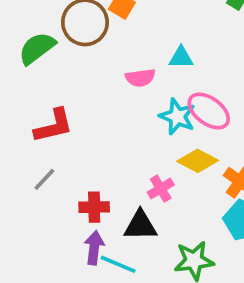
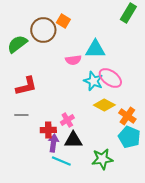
cyan triangle: (181, 57) -> (95, 49), size x1.5
gray line: (44, 179) -> (21, 115), turned 48
pink cross: (161, 189) -> (67, 120), moved
purple arrow: (94, 248) -> (53, 143), moved

